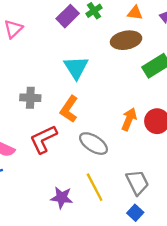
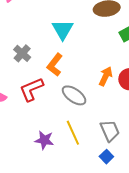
gray cross: (30, 98) -> (22, 53), turned 36

